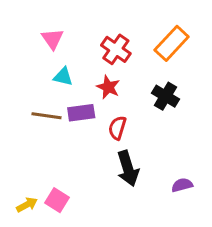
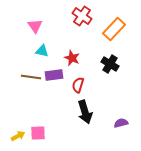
red cross: (116, 49) -> (82, 16), moved
pink square: (57, 200) -> (38, 133), turned -35

